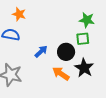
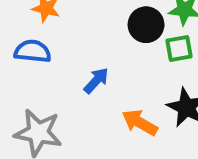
black circle: (66, 52) -> (146, 25), moved

